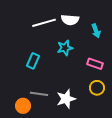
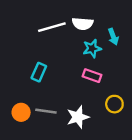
cyan star: (65, 48) -> (92, 48), moved
pink rectangle: (95, 64) -> (92, 76), moved
orange circle: (23, 106) -> (21, 112), moved

